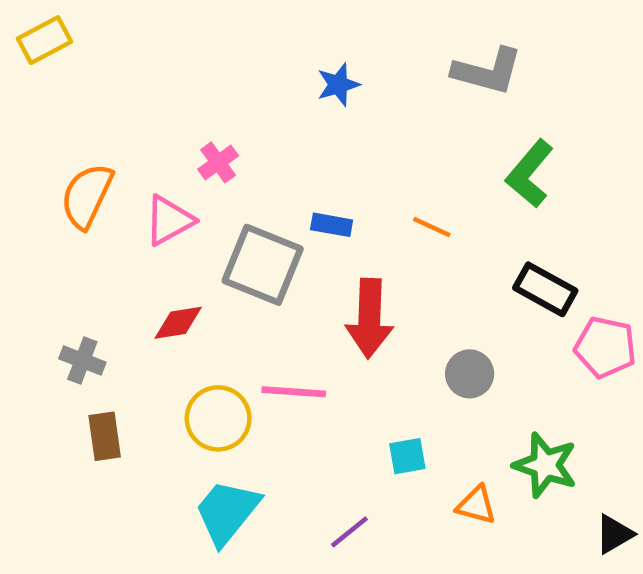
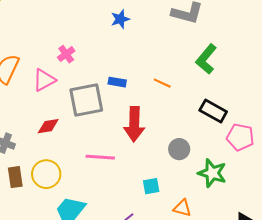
gray square: (263, 265) -> (86, 100), turned -33
yellow circle: (218, 418) -> (46, 174), moved
green star: (545, 465) -> (212, 173), moved

